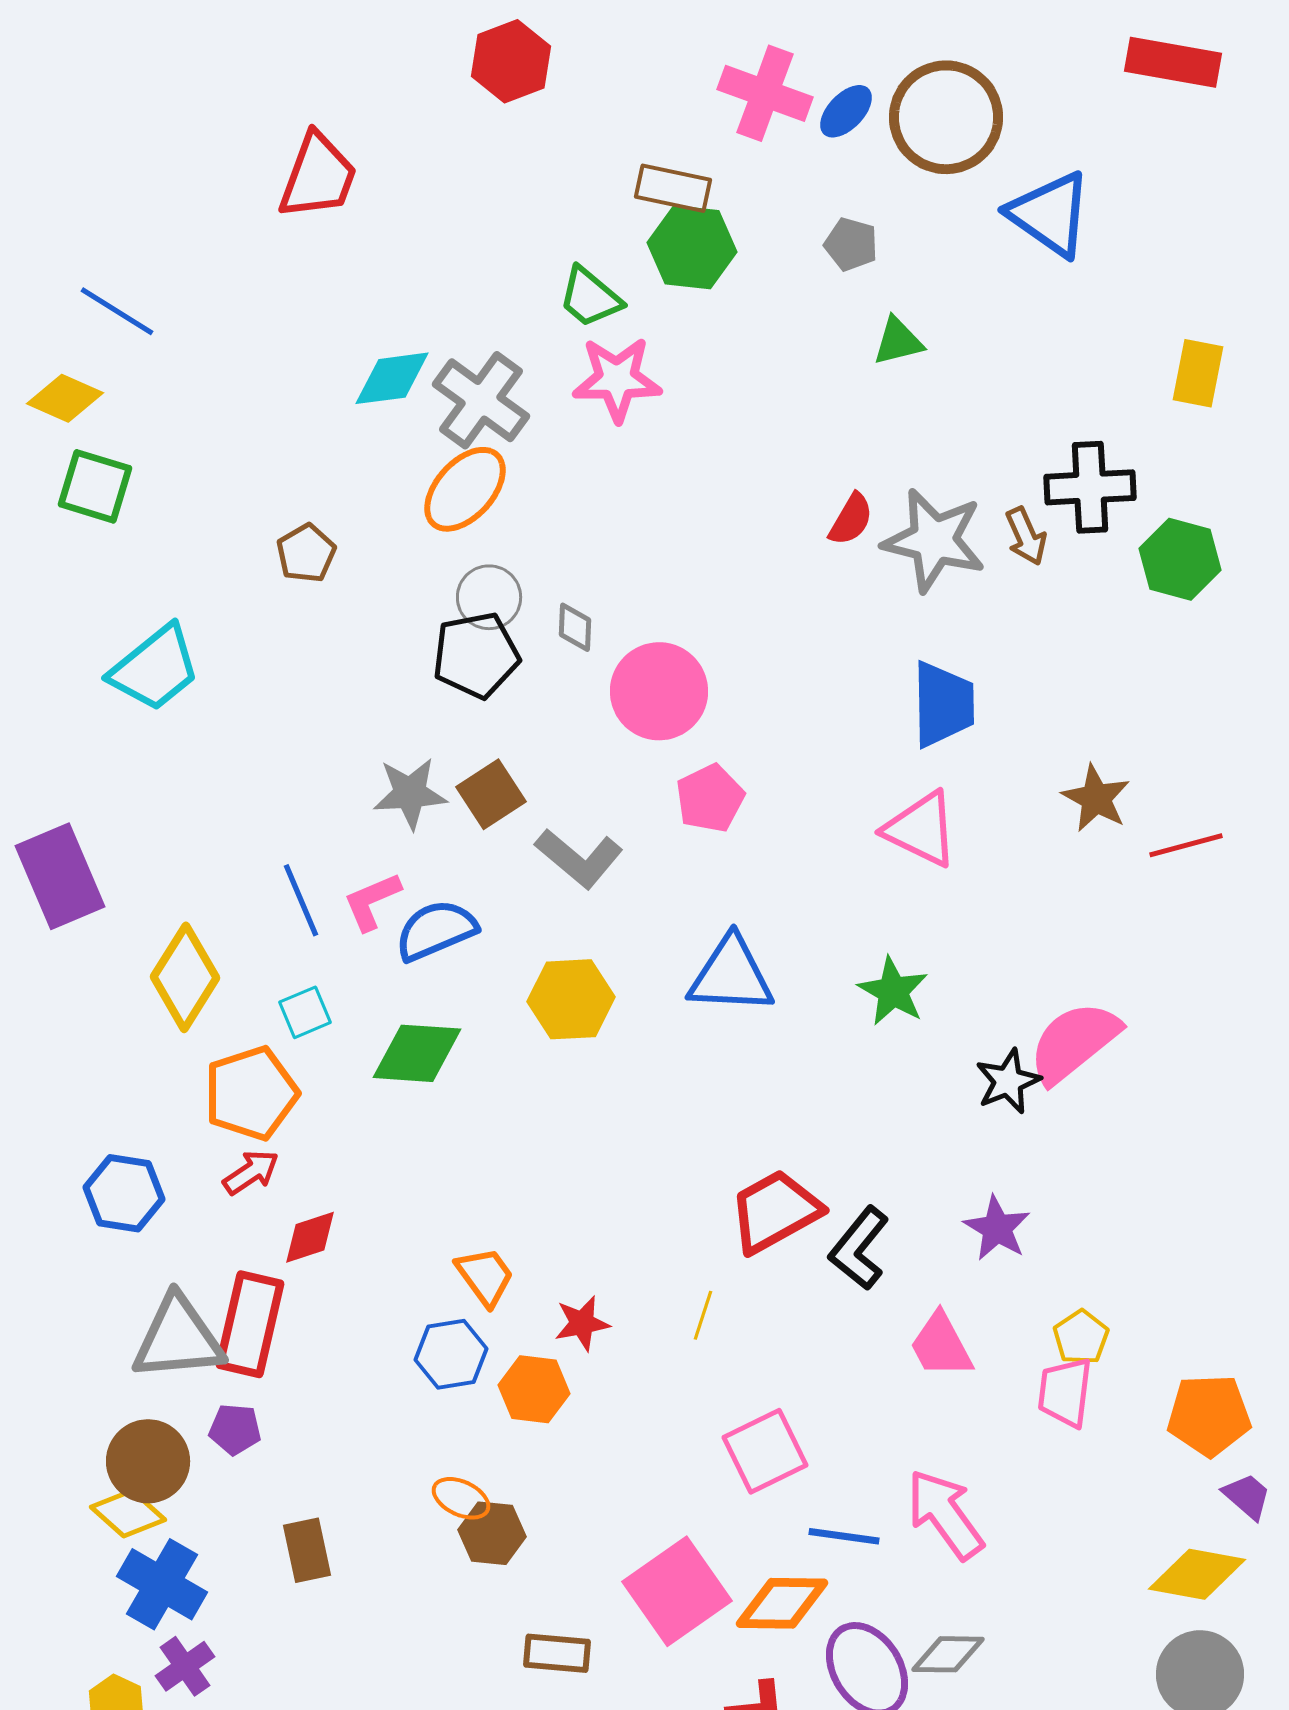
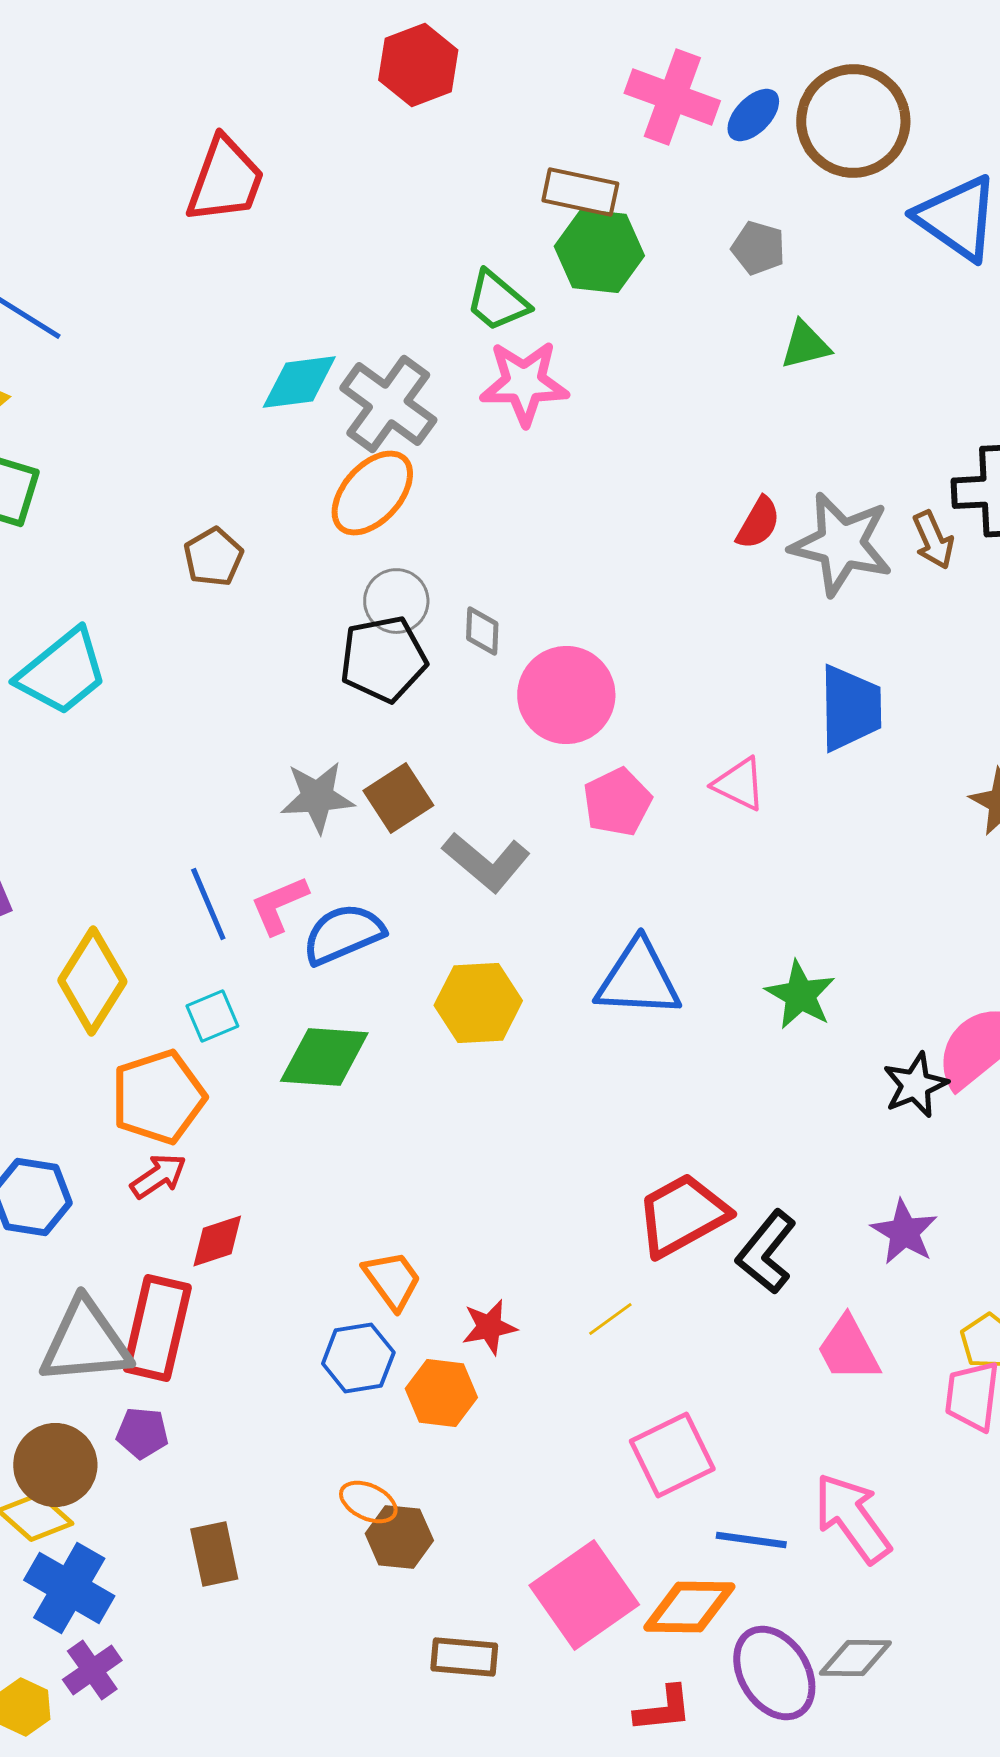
pink triangle: (921, 829) -> (739, 784), moved, size x0.7
yellow line: (703, 1315) -> (610, 1319), turned 36

